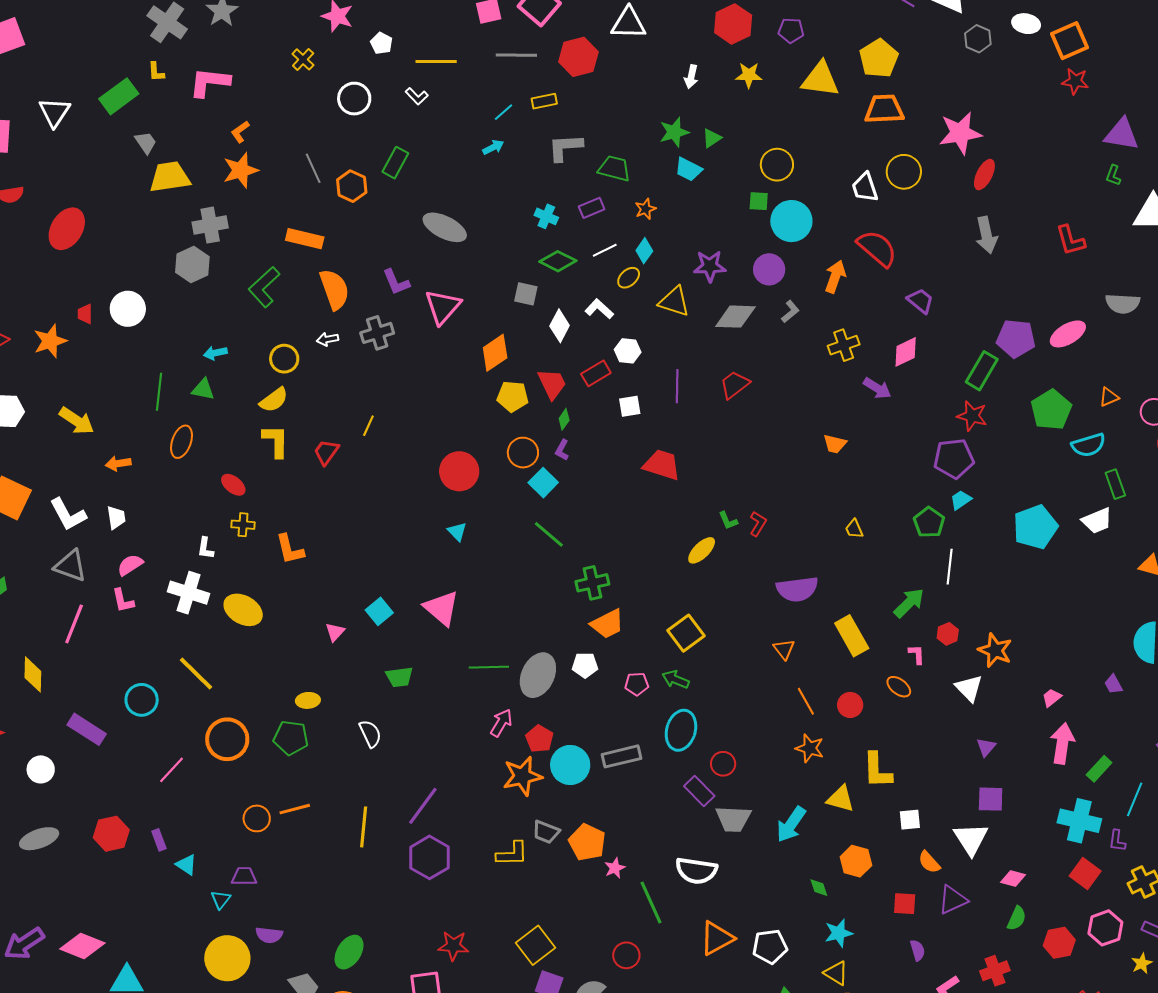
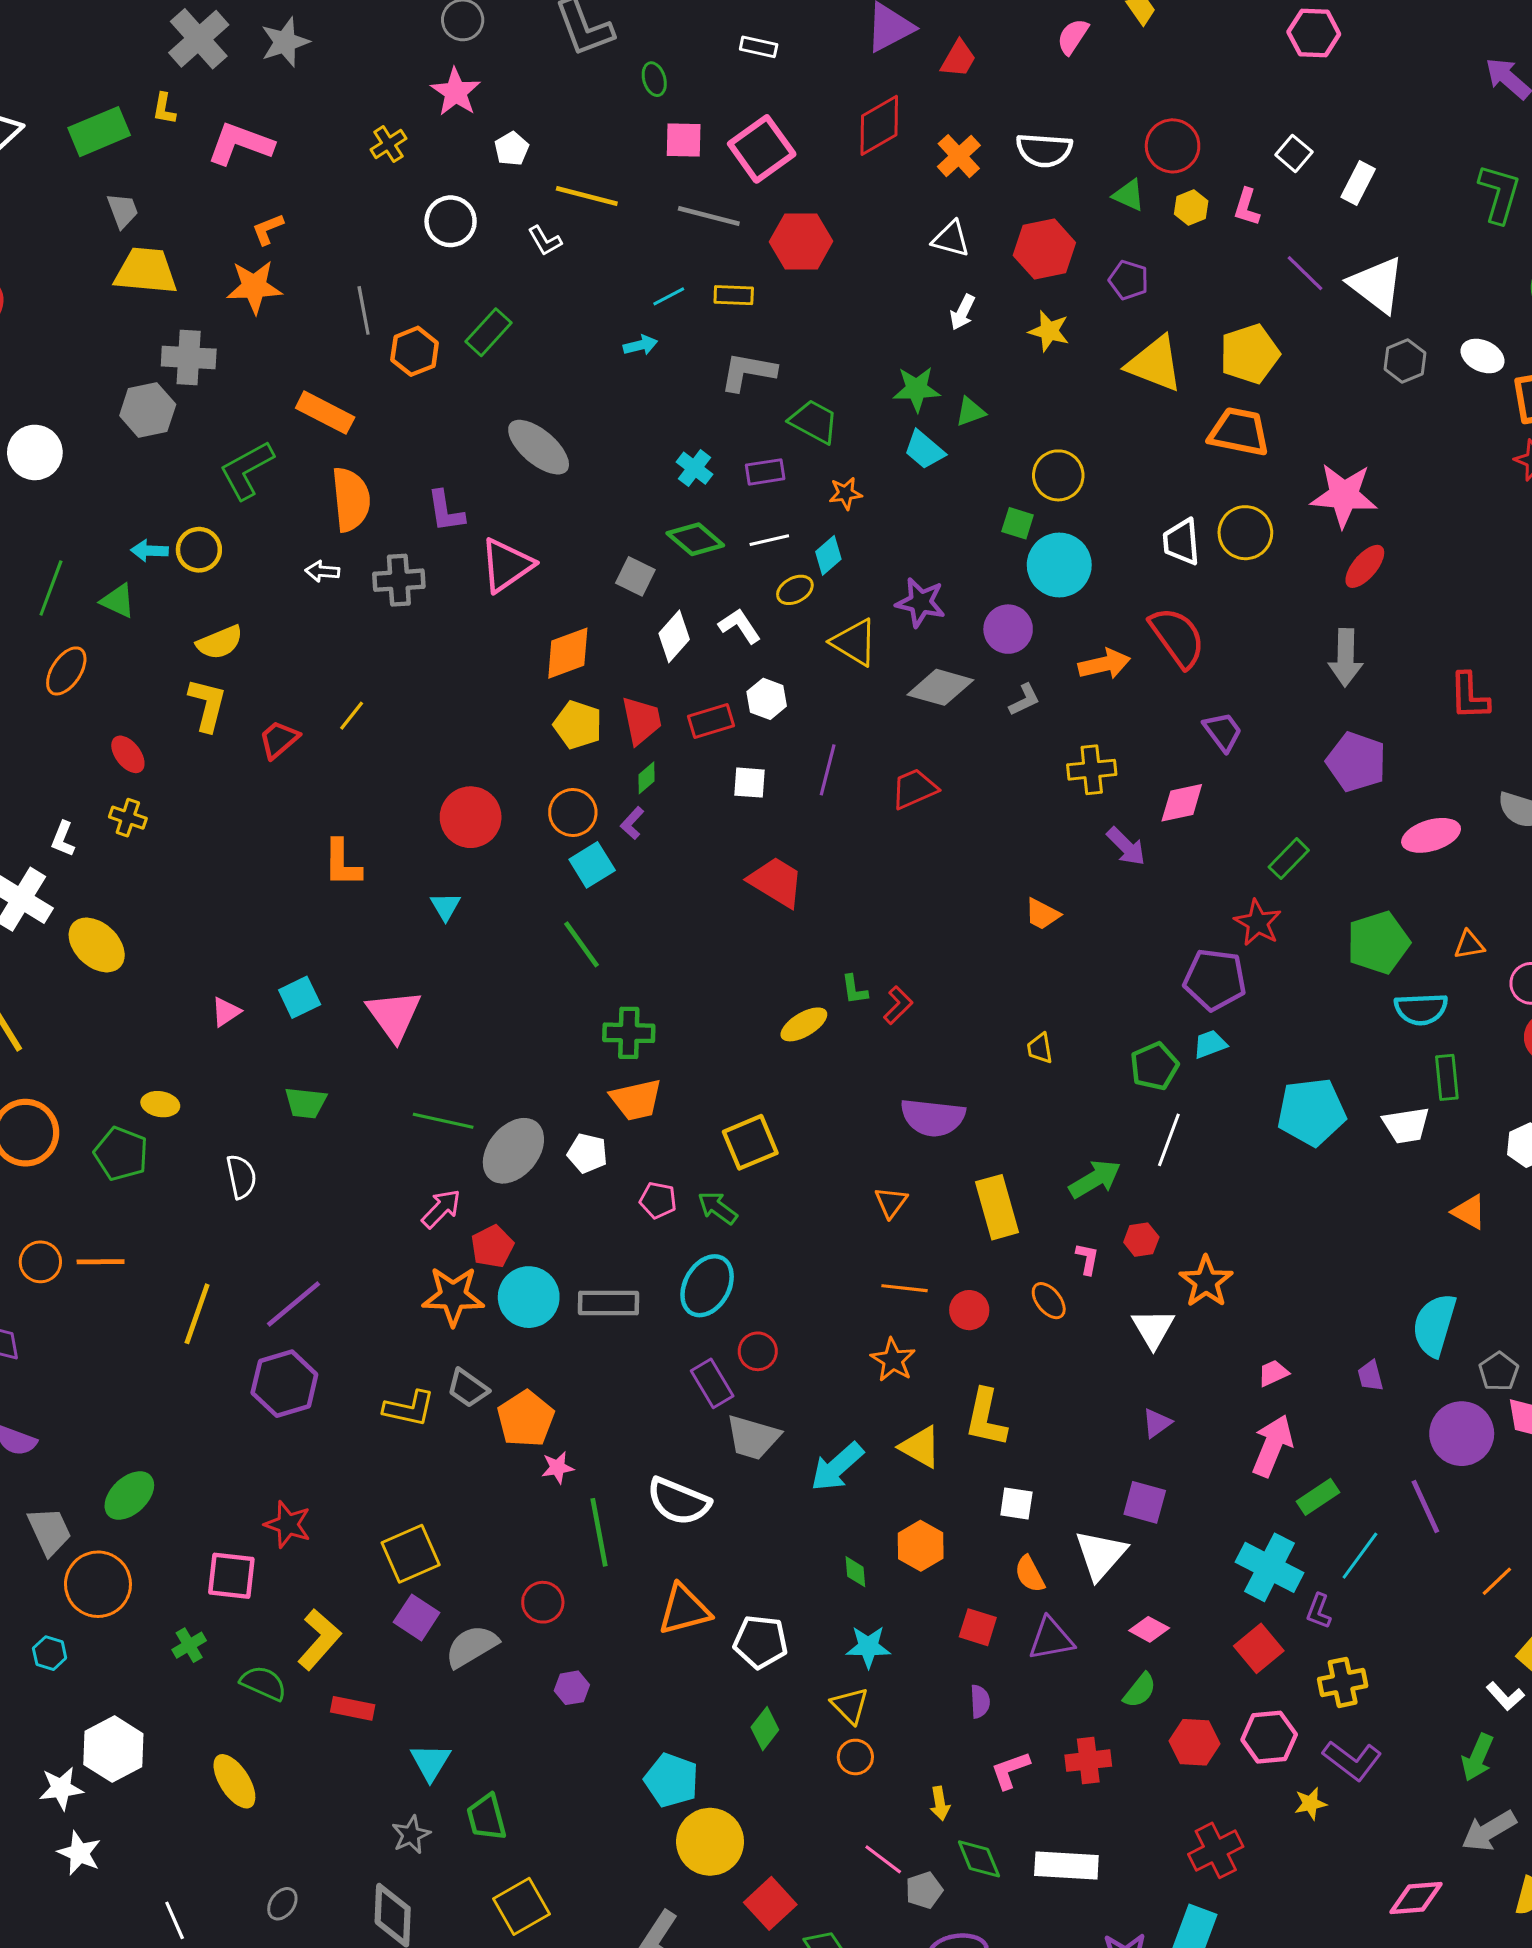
white triangle: (629, 23) -> (951, 239), moved, size x0.7
orange arrow: (835, 277) -> (1104, 664), turned 44
purple pentagon: (1016, 339) -> (1356, 762), moved
yellow circle: (284, 359) -> (199, 550), moved
green rectangle: (982, 371) -> (1289, 859), size x0.7
orange L-shape: (290, 549) -> (342, 863), moved
orange line: (806, 701) -> (905, 1288), turned -68

